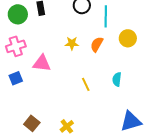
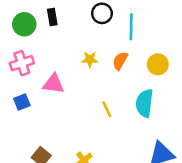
yellow circle: (128, 38) -> (158, 64), moved
cyan semicircle: (117, 79) -> (144, 103), size x1.6

